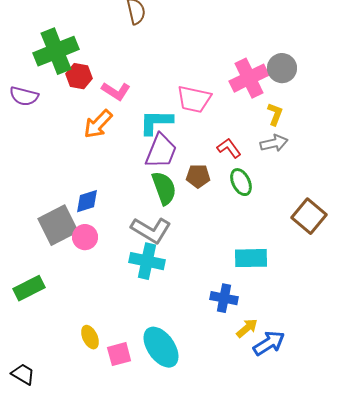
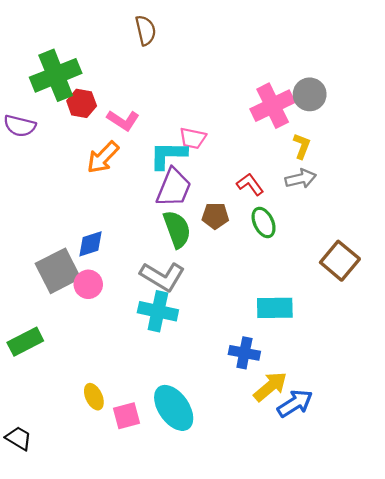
pink trapezoid: (194, 99) -> (193, 138), moved, size x0.7
yellow arrow: (247, 328) -> (270, 387), size x1.4

